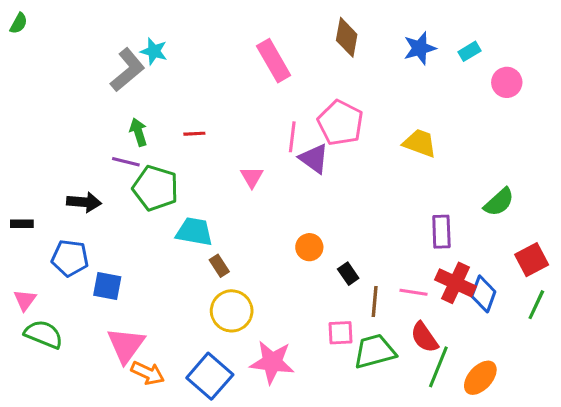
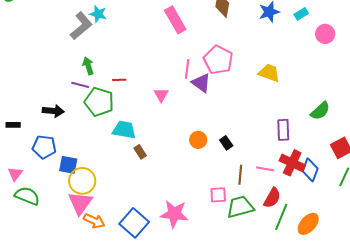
red line: (194, 134) -> (119, 80), moved
black rectangle: (348, 274) -> (226, 143), moved
yellow circle: (232, 311) -> (82, 181), moved
red semicircle: (424, 337) -> (272, 198), turned -115

